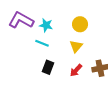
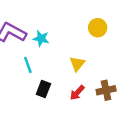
yellow circle: (80, 24) -> (98, 28), moved
cyan line: (42, 43) -> (28, 65), moved, turned 48

